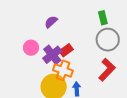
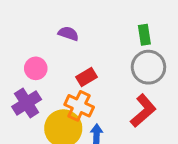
purple semicircle: (51, 22) -> (68, 34), turned 56
purple cross: (52, 55) -> (27, 103), moved

